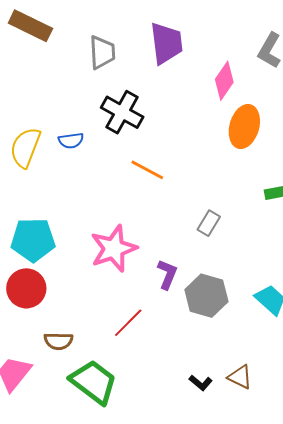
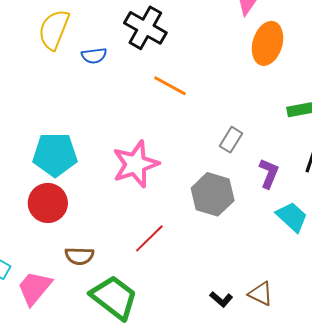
yellow semicircle: (25, 148) -> (54, 30), moved
purple L-shape: (167, 274) -> (269, 173), moved
gray hexagon: (206, 296) -> (213, 194), moved

